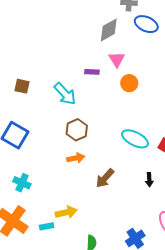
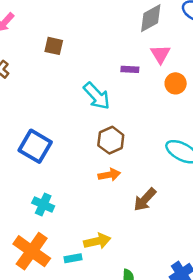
brown square: (22, 86) -> (54, 46), moved

